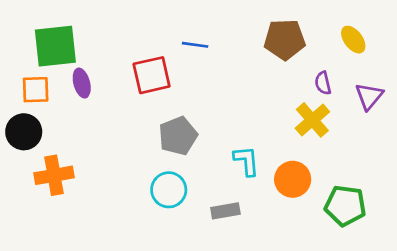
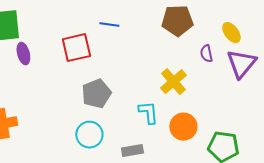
yellow ellipse: (353, 40) -> (231, 33), moved
purple triangle: (369, 96) -> (241, 64), size x1.4
yellow cross: (312, 120) -> (173, 82), moved

